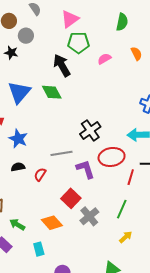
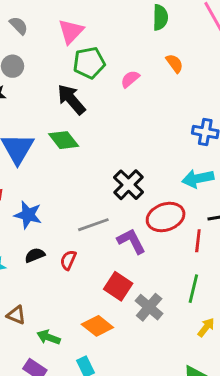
green semicircle: (122, 22) -> (160, 17), moved

